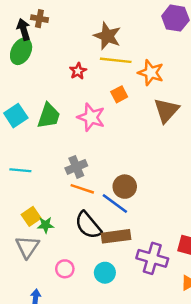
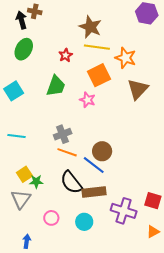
green ellipse: (21, 51) -> (24, 49), moved
orange square: (119, 94) -> (99, 75), size x1.6
green trapezoid: (49, 116) -> (56, 86), moved
pink star: (91, 117) -> (87, 100), moved, size x0.7

